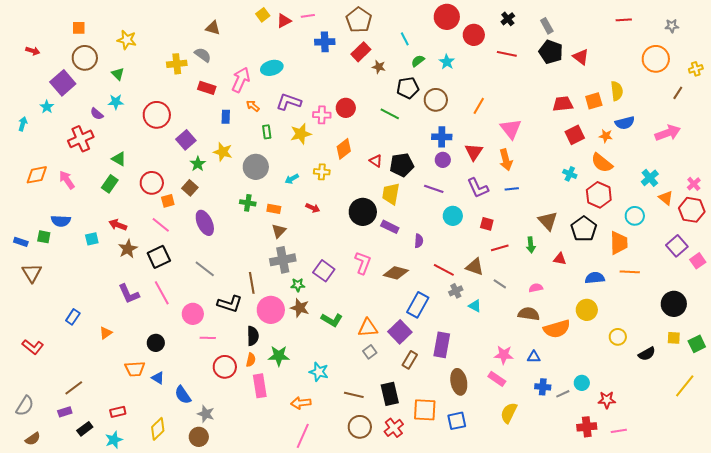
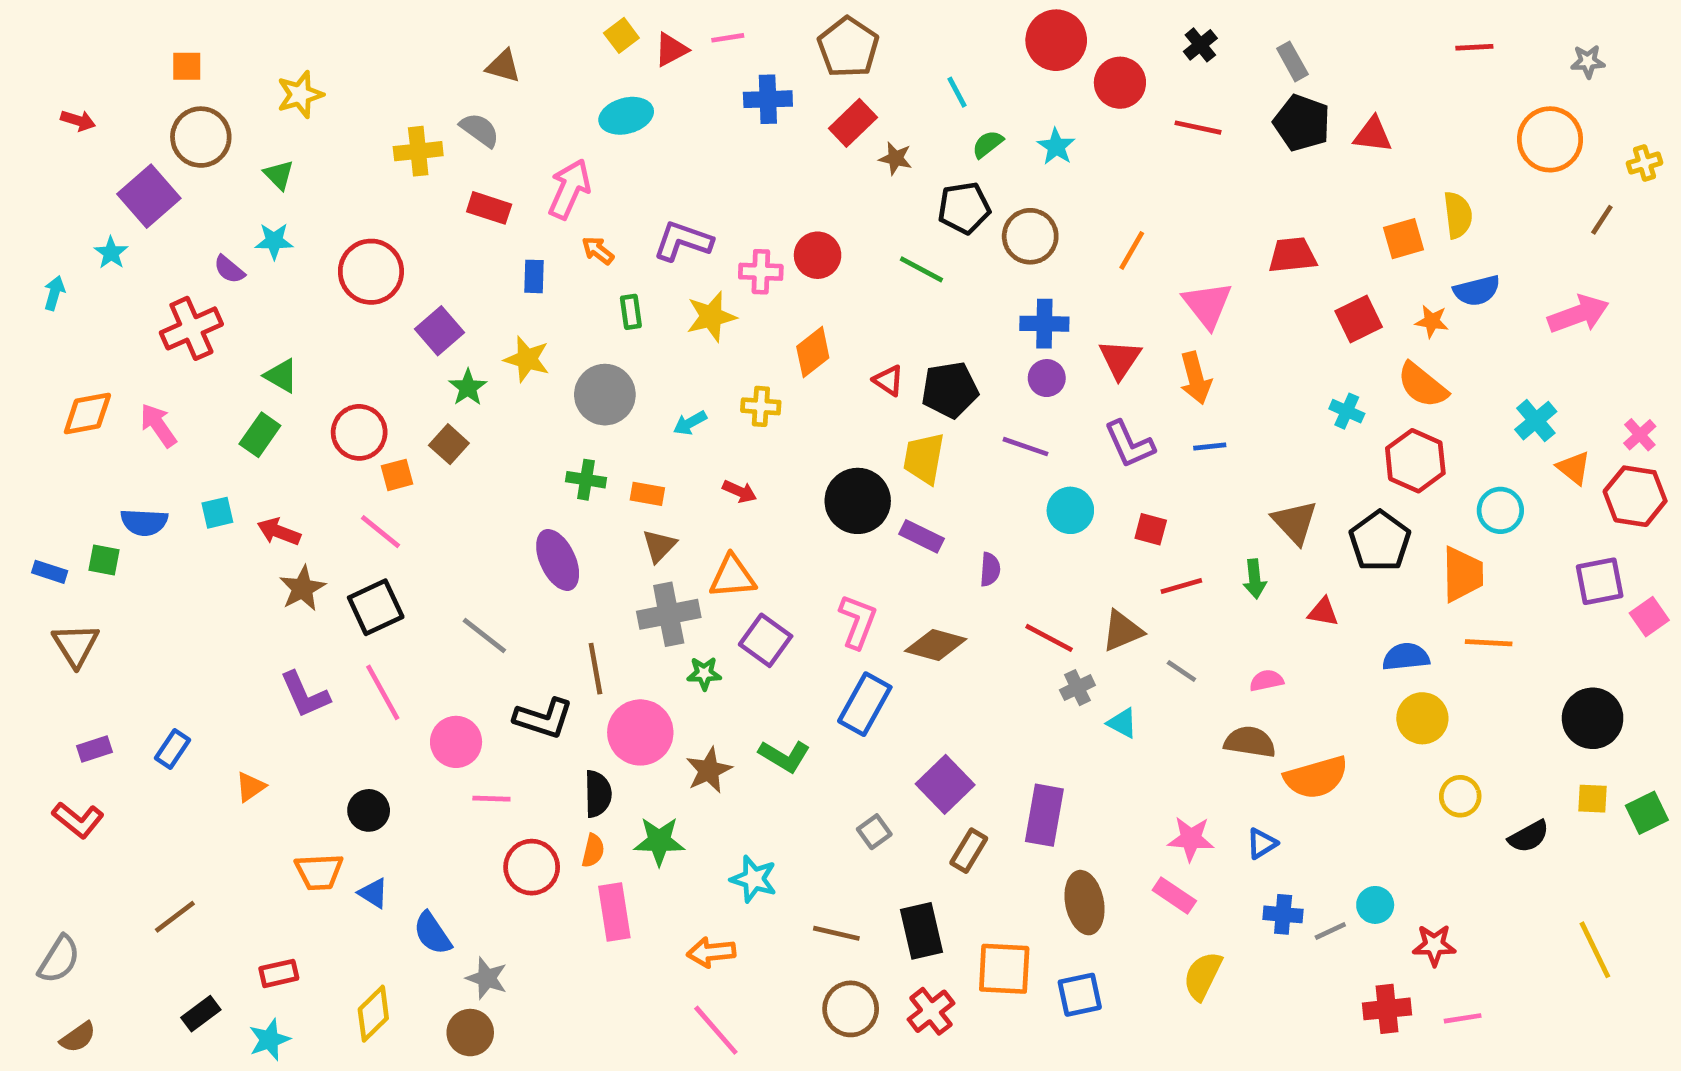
yellow star: (127, 40) -> (300, 95), turned -30
red triangle: (581, 57) -> (1373, 135), turned -30
cyan ellipse: (272, 68) -> (626, 116), moved
red trapezoid: (563, 104) -> (1292, 255), moved
purple ellipse: (205, 223) -> (558, 560), moved
cyan square: (92, 239) -> (217, 513), moved
purple square: (677, 246) -> (1600, 581), turned 30
brown triangle: (475, 267) -> (1122, 631), turned -42
blue rectangle: (418, 305) -> (865, 704), moved
brown star: (300, 308) -> (709, 770), moved, turned 30
yellow circle: (587, 310) -> (1422, 718), moved
orange triangle: (368, 328) -> (732, 577), moved
blue triangle: (534, 357) -> (1262, 844), turned -32
yellow line: (685, 386) -> (1595, 950), moved, turned -65
purple rectangle: (65, 412) -> (95, 749), moved
pink line: (303, 436) -> (716, 1030), turned -65

